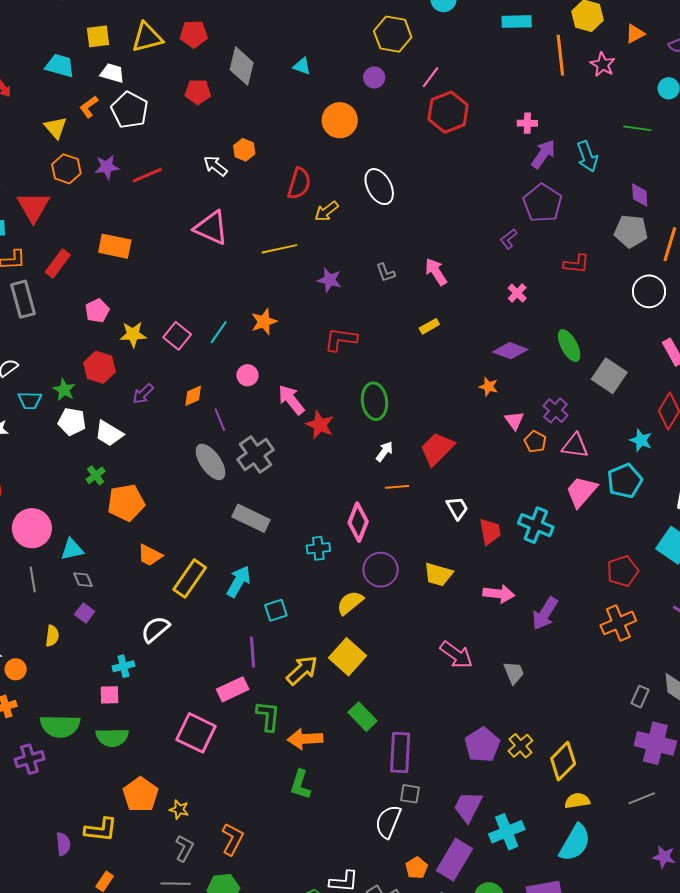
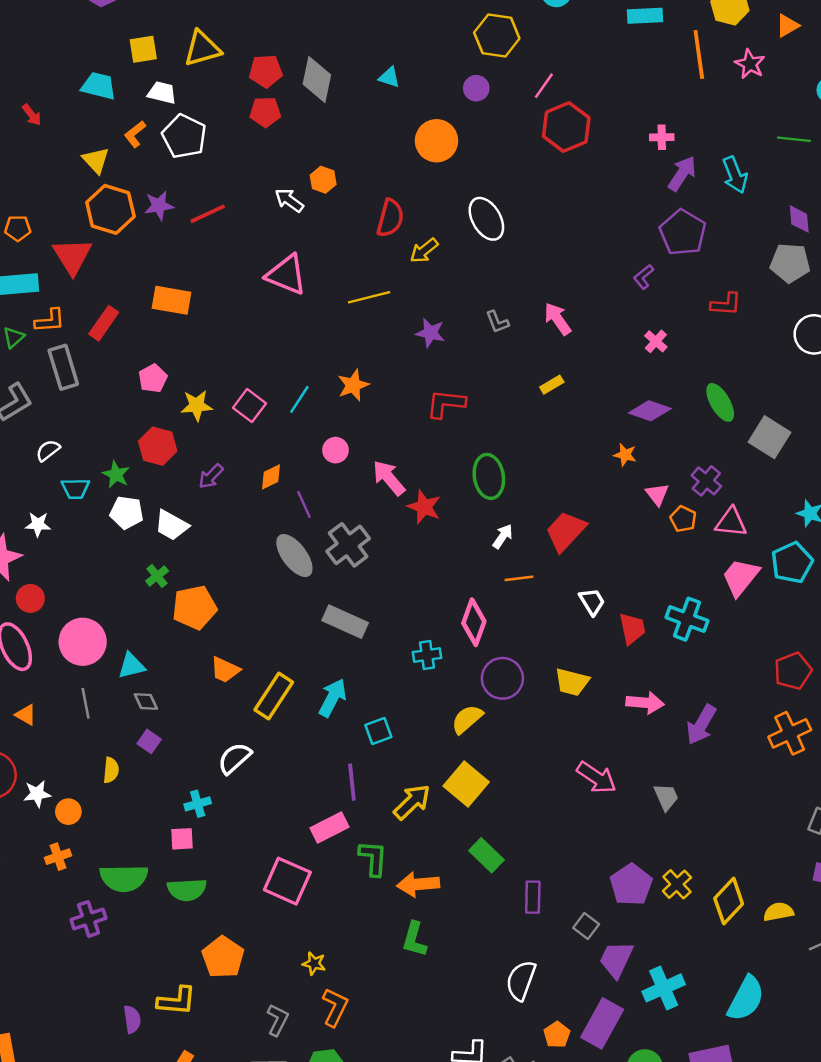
red pentagon: (194, 34) -> (266, 71), moved
orange hexagon: (66, 169) -> (110, 209), size x1.4
purple rectangle: (400, 753) -> (533, 897), size x0.7
gray square: (410, 794) -> (586, 926), moved, turned 30
yellow semicircle: (577, 801) -> (778, 912), moved
yellow star: (179, 810) -> (314, 964), moved

